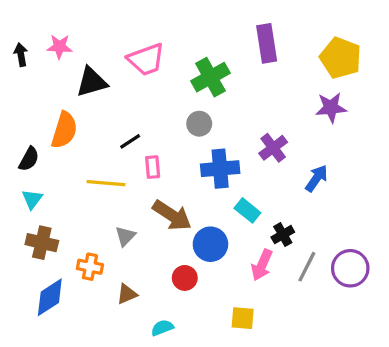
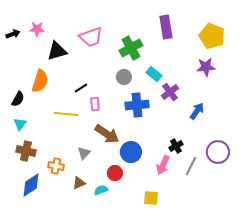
black arrow: (21, 55) -> (13, 34), turned 80
cyan rectangle: (247, 210) -> (154, 74), moved
gray triangle: (125, 236) -> (84, 153), moved
purple circle: (350, 268) -> (218, 152), moved
cyan semicircle: (162, 328) -> (101, 190), moved

